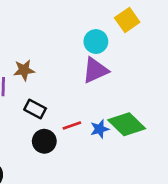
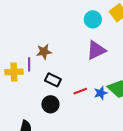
cyan circle: (96, 42) -> (93, 19), moved
black circle: (44, 141) -> (50, 104), moved

